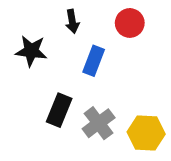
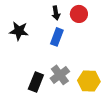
black arrow: (72, 21) -> (56, 13), moved
black rectangle: (59, 110) -> (36, 82), moved

